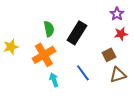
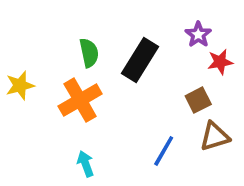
purple star: (117, 14) -> (198, 35), moved
blue line: (83, 73) -> (164, 151), moved, turned 66
cyan arrow: (54, 80) -> (85, 164), moved

